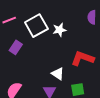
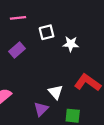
white square: (36, 26) -> (47, 32), size x0.6

